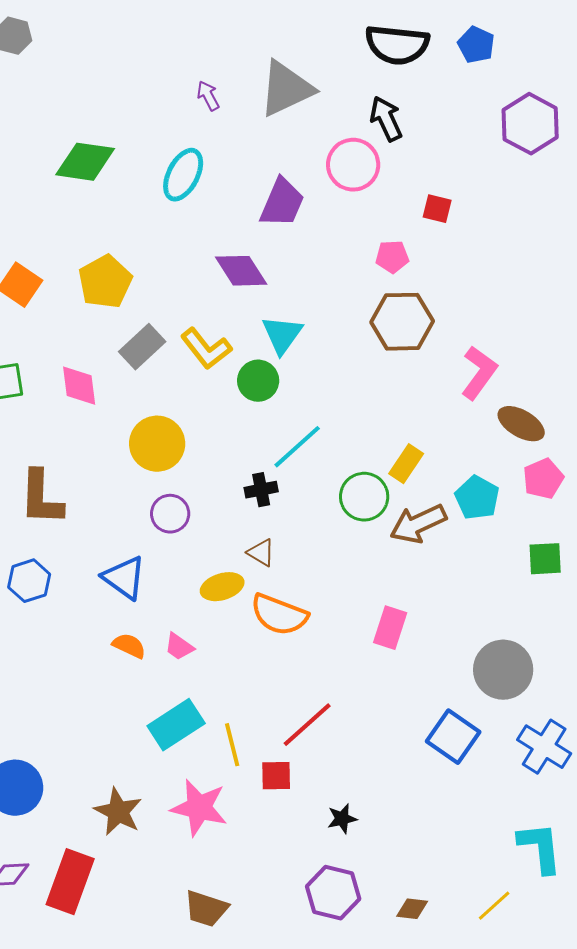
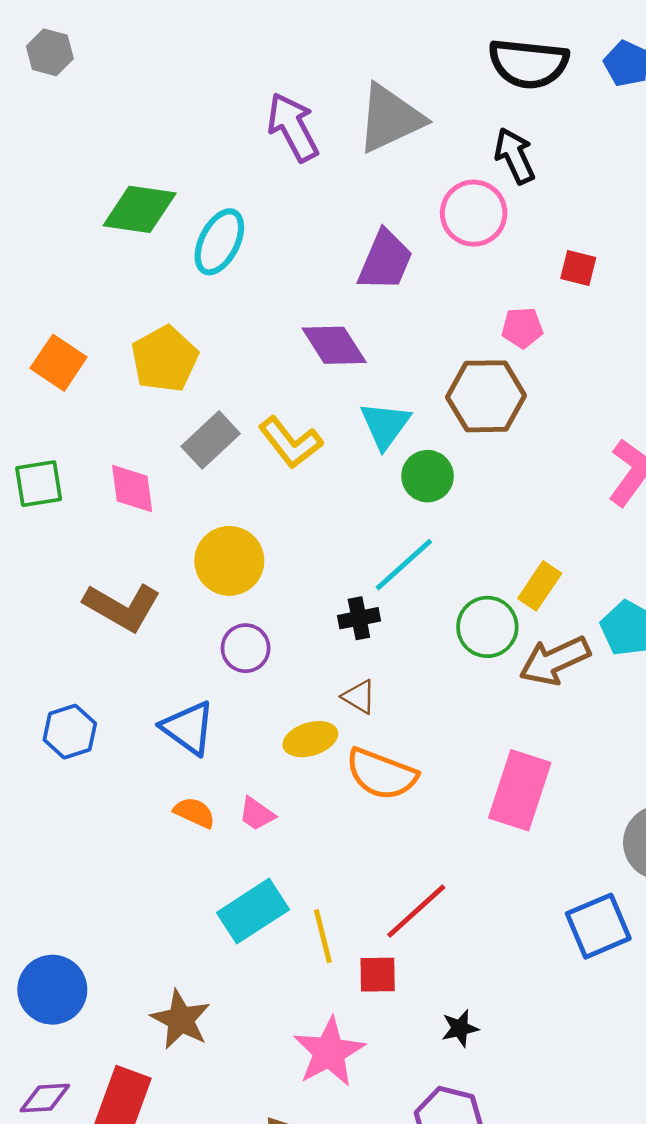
purple arrow: (208, 96) -> (293, 127), size x1.8
cyan ellipse: (183, 175) -> (219, 242), moved
brown hexagon: (402, 322) -> (486, 396), moved
green circle: (258, 381) -> (428, 476), moved
brown L-shape: (41, 498) -> (122, 607), moved, turned -62
pink rectangle: (390, 628) -> (520, 790), size x1.5
blue square: (453, 737) -> (598, 926), turned 32
pink star: (199, 808) -> (329, 1052), moved, turned 30

